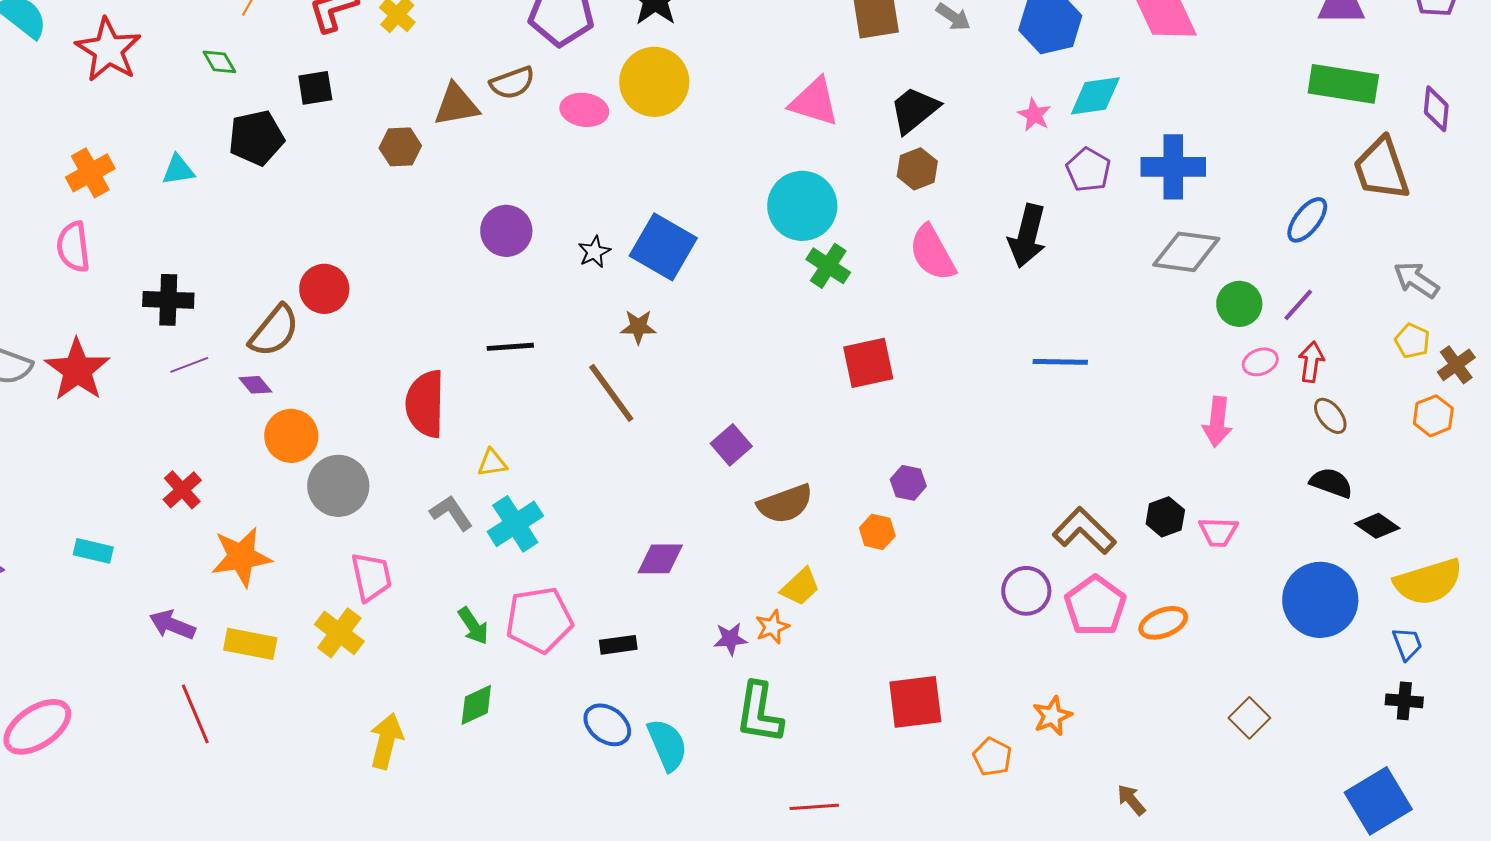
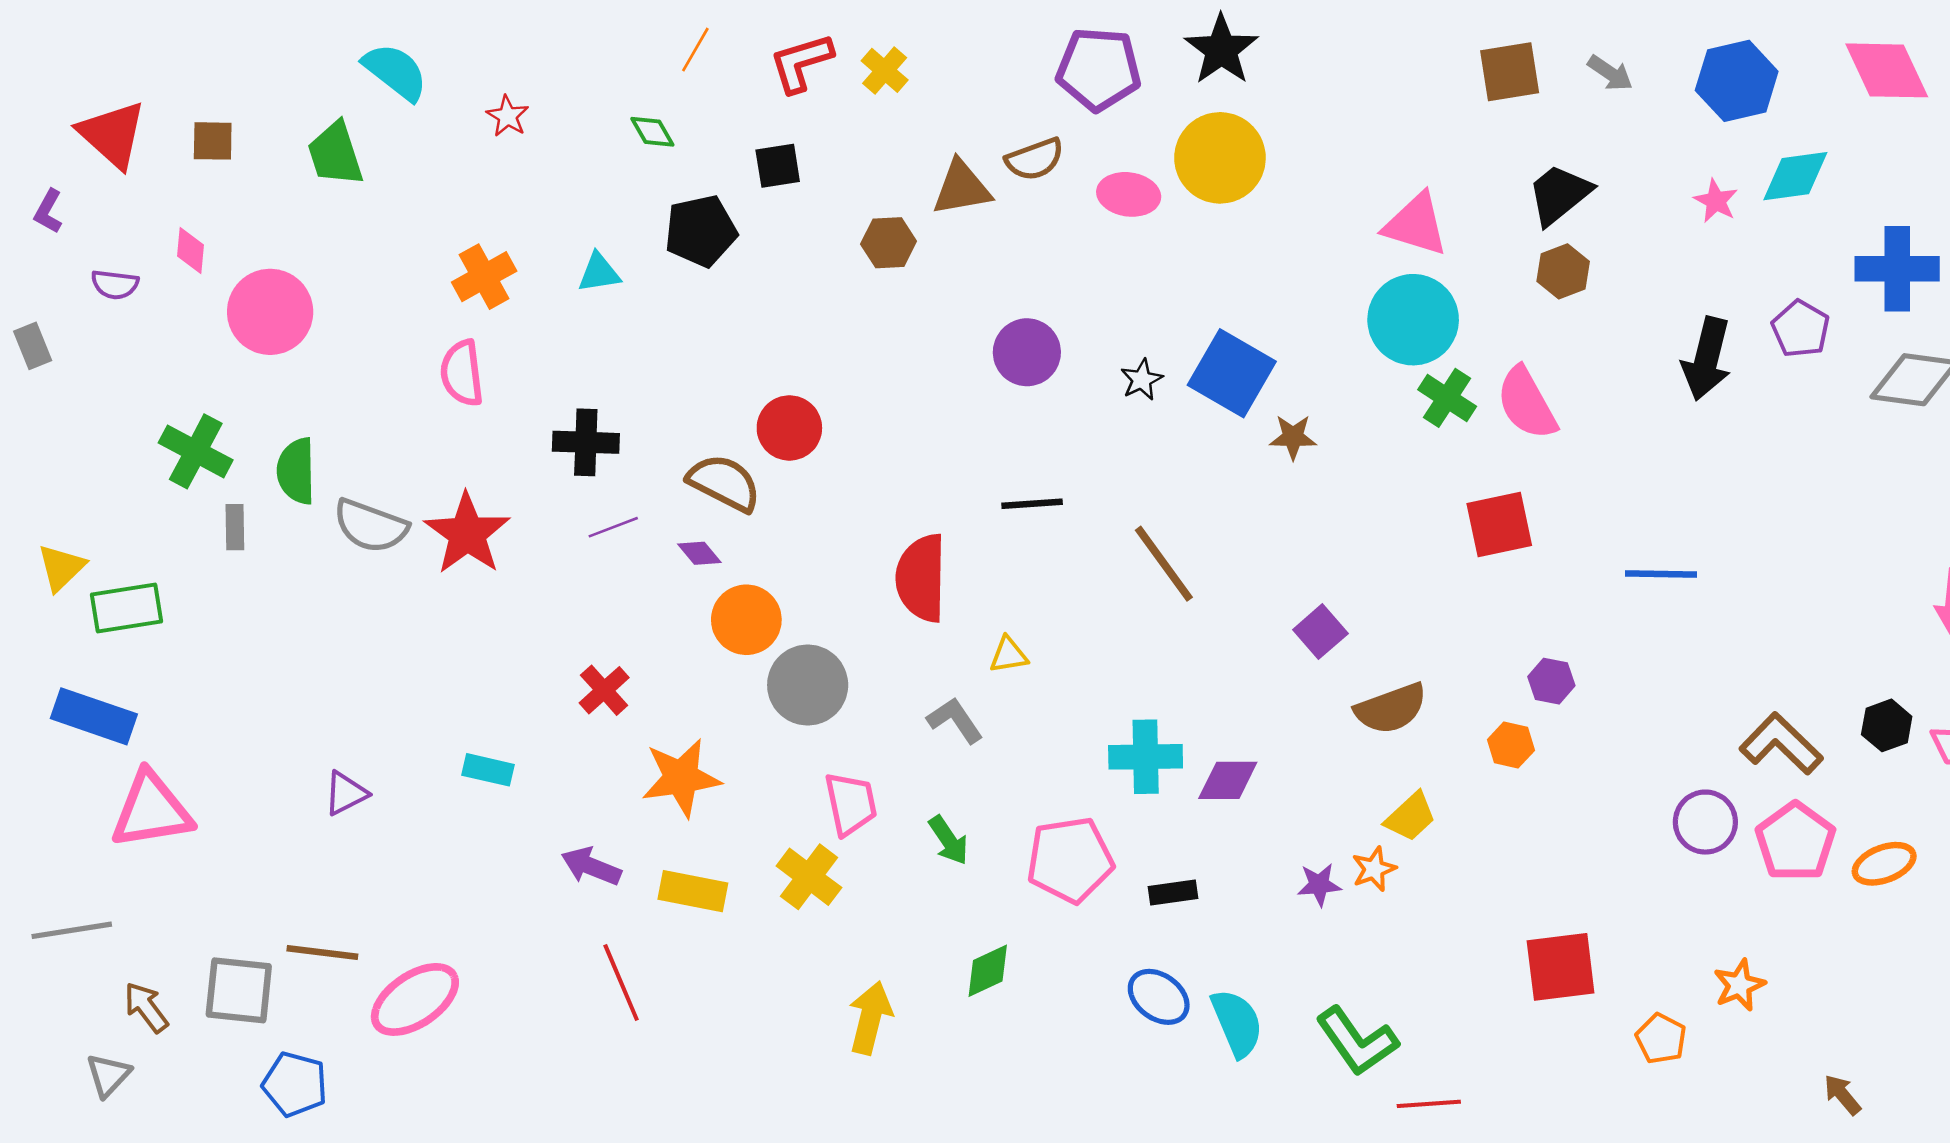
red star: (108, 50) -> (508, 116), size x0.5
pink triangle: (814, 102) -> (1416, 224), moved
purple pentagon: (1088, 170) -> (1801, 329), moved
pink semicircle: (932, 253) -> (1527, 403), moved
brown star: (638, 327) -> (1293, 437), moved
brown semicircle: (274, 331) -> (724, 483), turned -102
blue line: (1060, 362) -> (1661, 574), moved
cyan cross: (515, 524) -> (1146, 757), moved, turned 32
green arrow: (473, 626) -> (949, 840), moved
green L-shape: (759, 713) -> (1357, 1041), moved, turned -44

